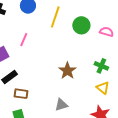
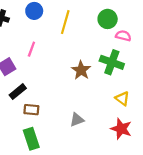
green circle: (81, 25) -> (108, 19), moved
green cross: (101, 66) -> (112, 62), moved, size x1.5
brown star: (67, 71) -> (81, 70), moved

